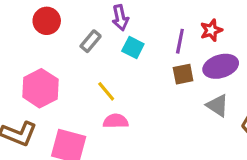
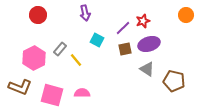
gray rectangle: (91, 41) -> (60, 49), moved
purple line: (180, 41) -> (123, 28), turned 35
cyan square: (133, 47) -> (97, 40), moved
pink semicircle: (116, 121) -> (82, 93), moved

